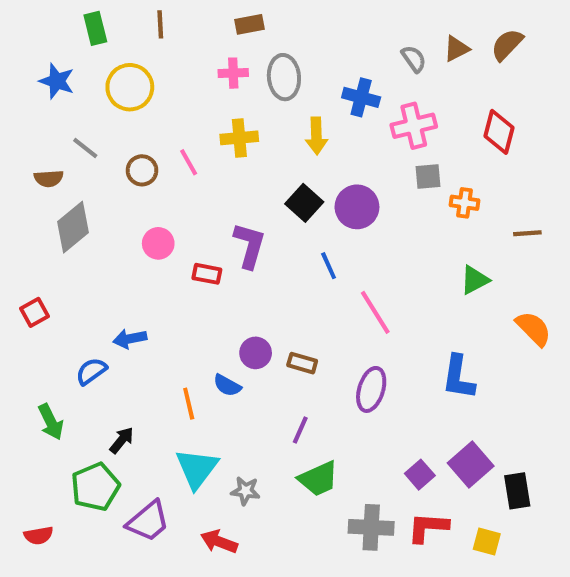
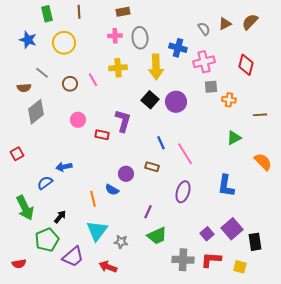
yellow arrow: (316, 136) -> (156, 67), size x1.4
blue line: (329, 266) -> (161, 143), moved
brown rectangle: (302, 363) -> (152, 167), moved
green arrow: (51, 422) -> (25, 208), size x1.4

